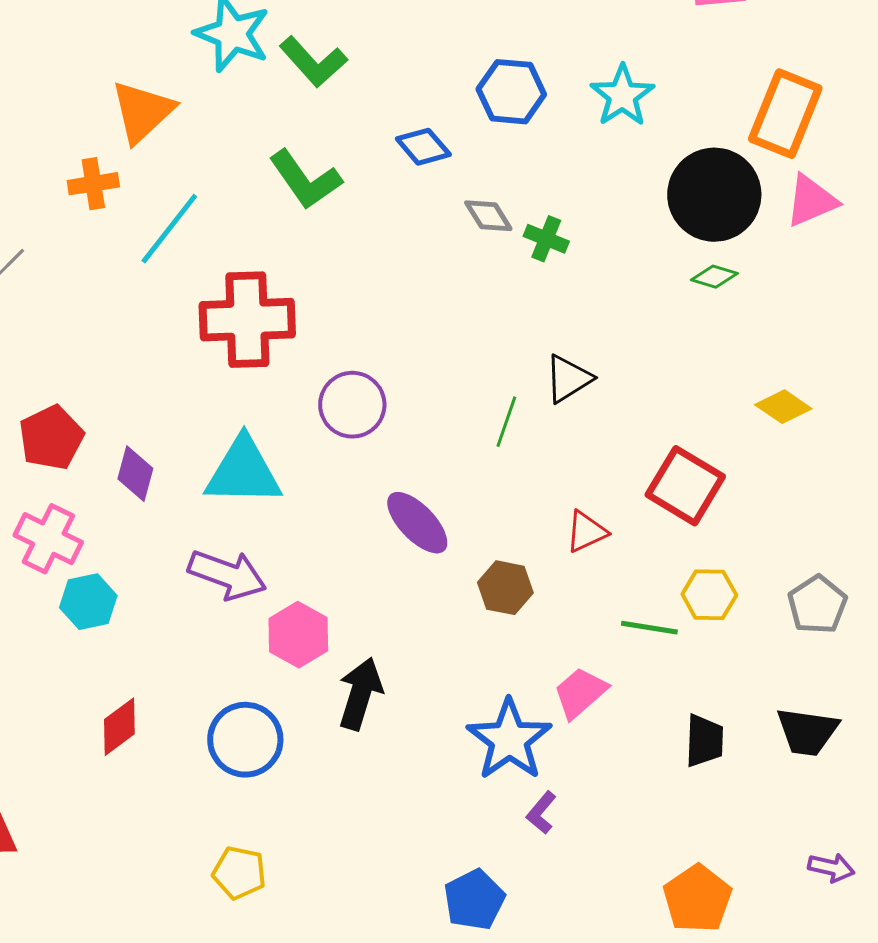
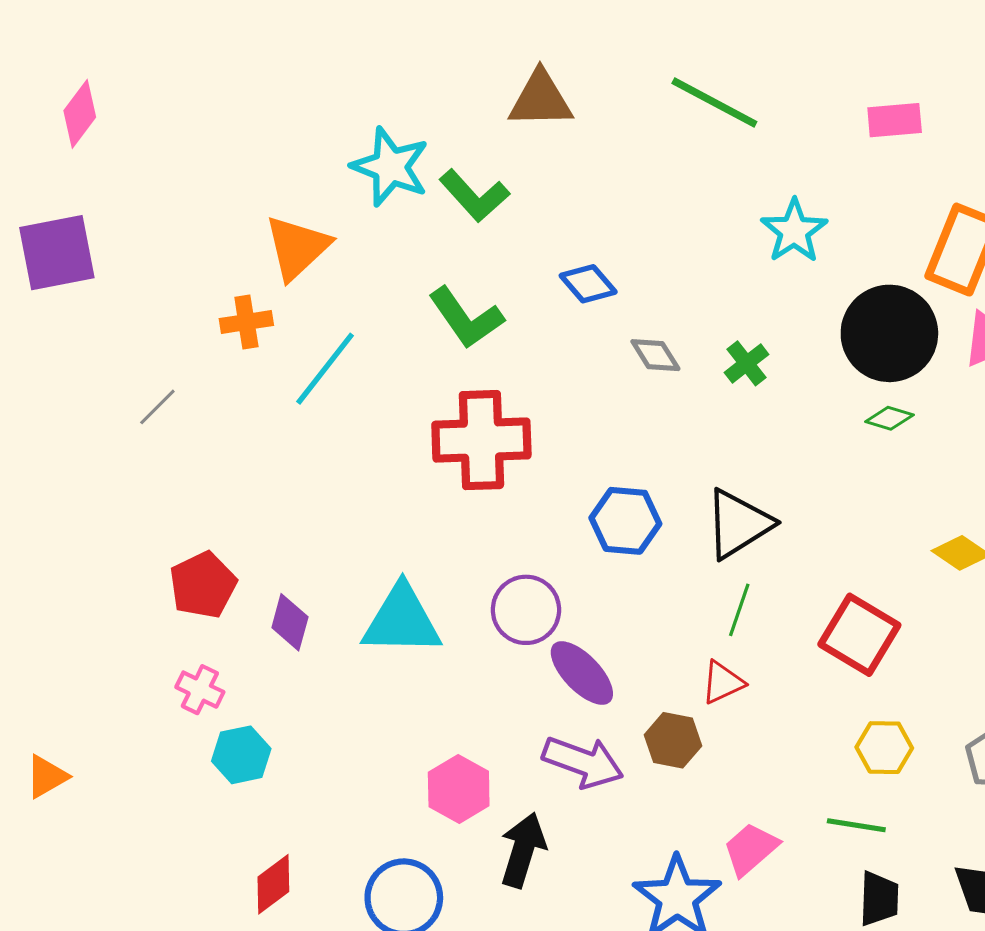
blue hexagon: (511, 92) -> (625, 521), moved
green cross: (546, 239) -> (747, 363), moved, turned 30
red cross: (247, 320) -> (481, 440), moved
black triangle: (568, 379) -> (738, 524), size x1.4
purple circle: (352, 405) -> (526, 610), moved
green line: (506, 422) -> (739, 610), moved
red triangle: (586, 532) -> (723, 682), moved
pink cross: (48, 539) -> (200, 690), size x0.7
purple arrow: (227, 575) -> (583, 762), moved
green line: (649, 628) -> (856, 825), moved

